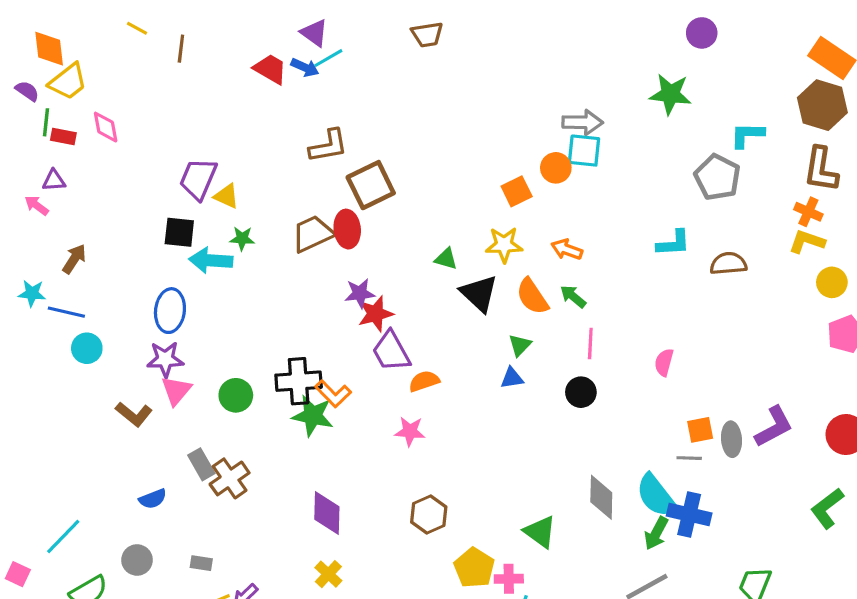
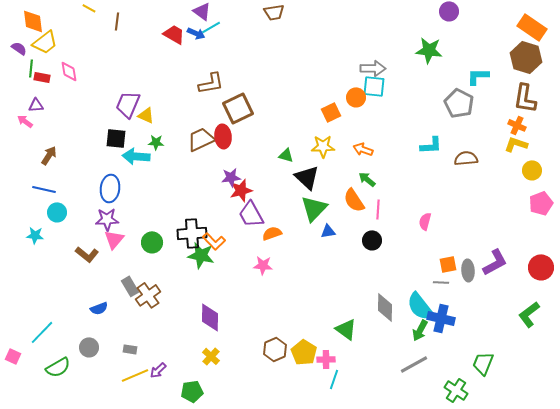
cyan star: (32, 293) -> (35, 235), moved
orange semicircle: (532, 296) -> (354, 200), moved
green triangle: (520, 345) -> (314, 208), moved, size x1.8
brown hexagon: (429, 515) -> (275, 349), moved

